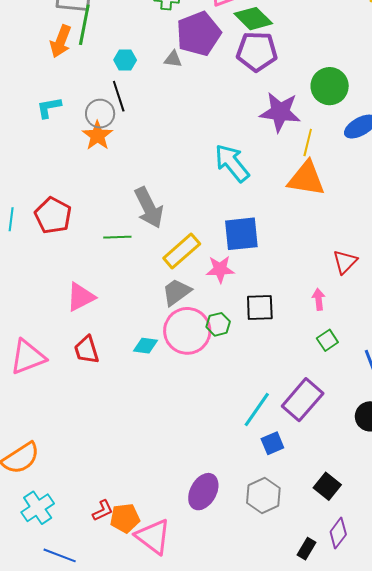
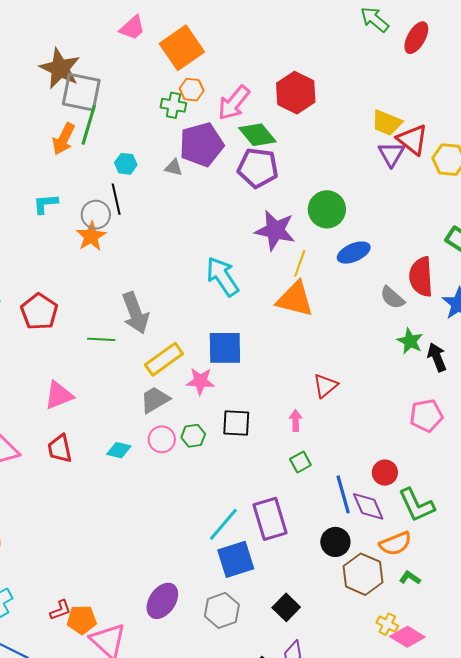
pink circle: (187, 331) -> (162, 439), size x0.6
purple rectangle: (303, 400) -> (270, 519), turned -63
blue square: (272, 443) -> (236, 559), size x1.6

